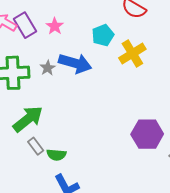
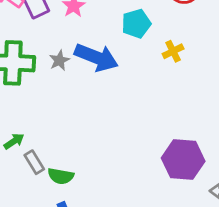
yellow cross: (132, 53) -> (173, 51), size x0.6
green arrow: (28, 119) -> (14, 141), moved, size x0.5

